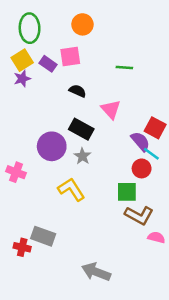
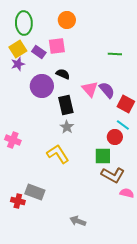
green line: (124, 68) -> (115, 54), moved
black rectangle: (81, 129) -> (66, 105), turned 48
purple semicircle: (140, 141) -> (107, 90), moved
purple circle: (52, 146) -> (42, 86), moved
gray arrow: (96, 272) -> (78, 221), size x0.7

